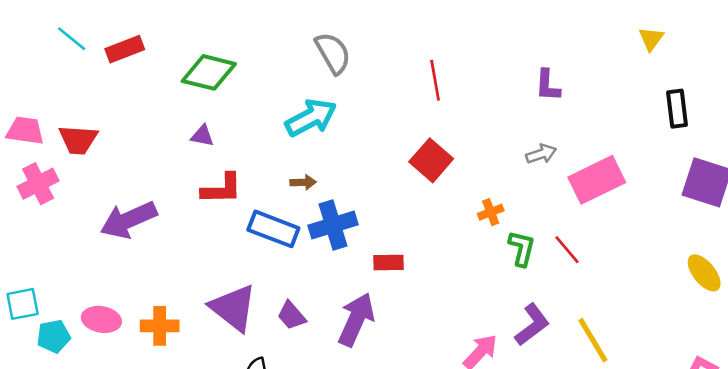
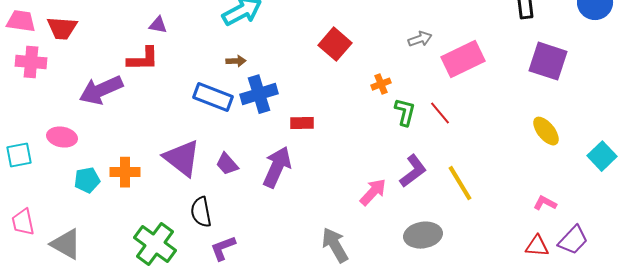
pink cross: (38, 184) -> (31, 62), turned 32
red L-shape: (222, 189) -> (143, 59), moved
pink ellipse: (101, 319) -> (62, 137), moved
cyan pentagon: (54, 336) -> (87, 180), moved

